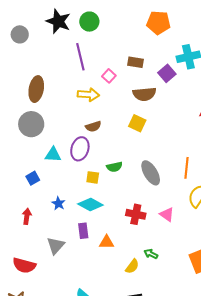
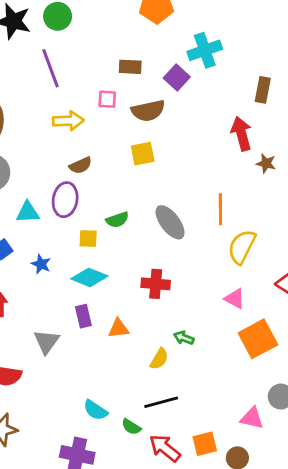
pink square: (109, 76) -> (107, 99), moved, turned -32
yellow square: (137, 123) -> (143, 154), turned -30
blue star: (58, 203) -> (41, 264), moved
pink triangle: (167, 214) -> (235, 299), moved

